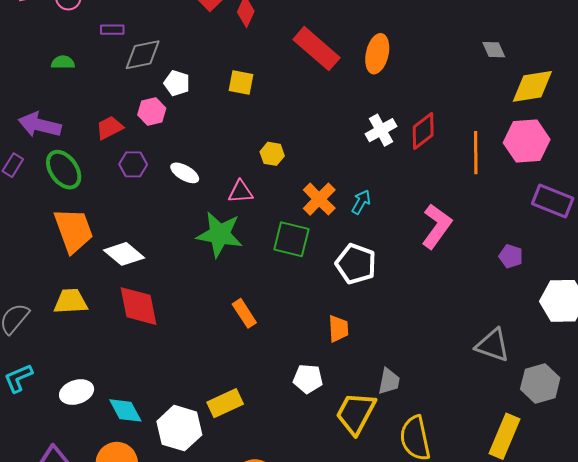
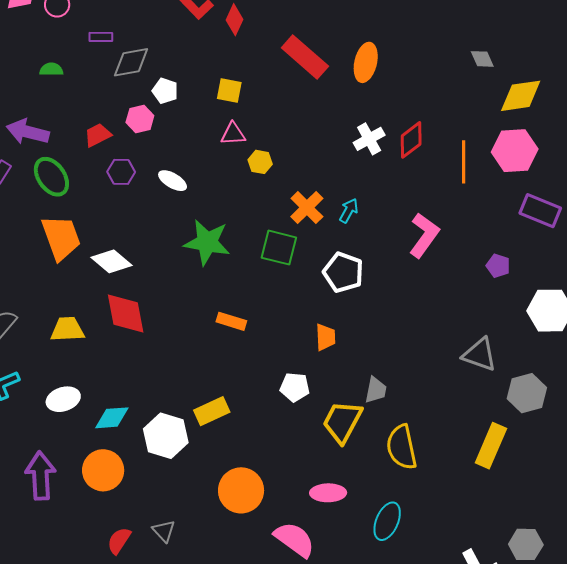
pink triangle: (241, 192) -> (233, 134), moved
yellow trapezoid: (71, 301) -> (67, 329), moved
orange rectangle: (244, 313) -> (231, 321), turned -40
cyan diamond: (125, 410) -> (112, 418), turned -66

